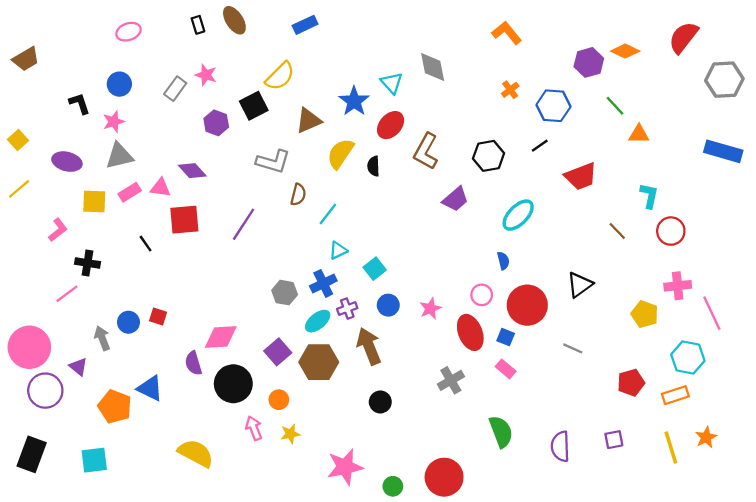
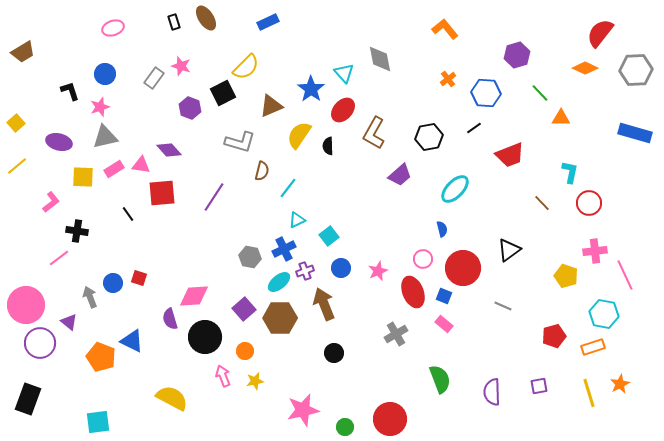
orange diamond: (625, 51) -> (585, 68), moved
cyan square: (94, 460) -> (98, 422), moved

